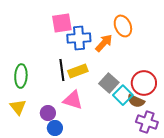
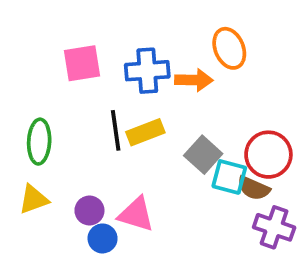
pink square: (62, 23) -> (82, 63), moved
orange arrow: (104, 43) -> (194, 80), turned 48
cyan square: (123, 95) -> (229, 177), turned -30
pink triangle: (73, 100) -> (136, 214), moved
yellow triangle: (18, 107) -> (34, 199), turned 48

